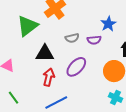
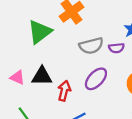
gray semicircle: (72, 38) -> (91, 46), size x1.5
black triangle: (45, 53) -> (42, 76), moved

